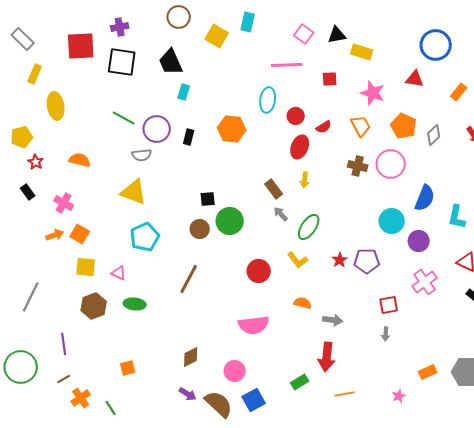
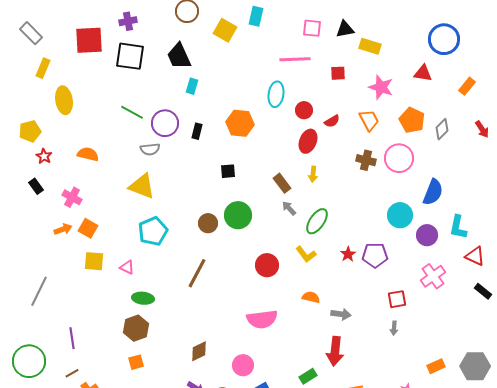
pink square: (304, 34) -> (312, 28), turned -30
black square: (208, 199) -> (228, 171), moved
cyan L-shape: (457, 217) -> (458, 227), moved
brown hexagon: (94, 306) -> (136, 328), moved

